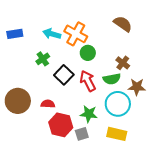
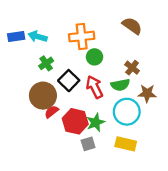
cyan arrow: (52, 34) -> (38, 37), moved
orange cross: (76, 34) -> (82, 37), turned -35
brown circle: (18, 101) -> (43, 96), moved
red semicircle: (48, 104) -> (52, 112), turned -40
green star: (89, 114) -> (96, 122), turned -30
red hexagon: (61, 125) -> (75, 121), moved

